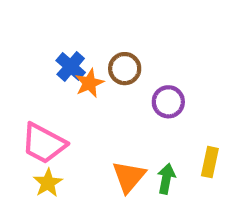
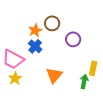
blue cross: (71, 66) -> (35, 46), moved
green arrow: (166, 179) -> (84, 81), moved

